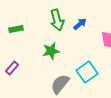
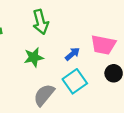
blue arrow: (80, 24) -> (72, 54), moved

